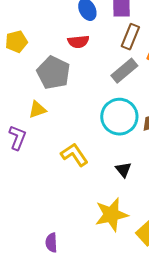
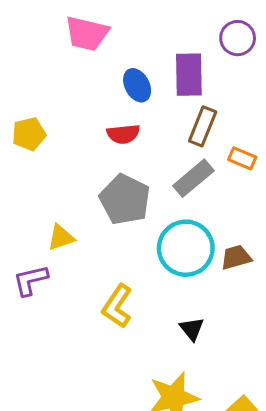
gray pentagon: (53, 73) -> (125, 199), moved
purple L-shape: (17, 138) -> (30, 280), turned -125
yellow L-shape: (74, 155) -> (117, 306), turned -112

